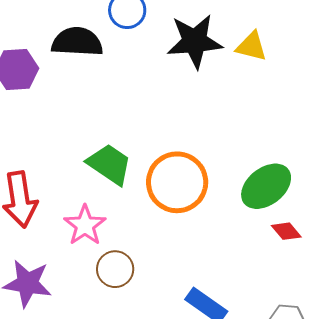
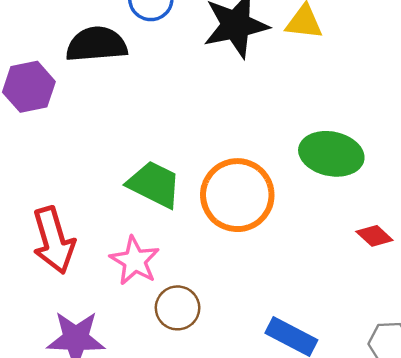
green ellipse: (266, 186) -> (331, 154), moved, turned 57

